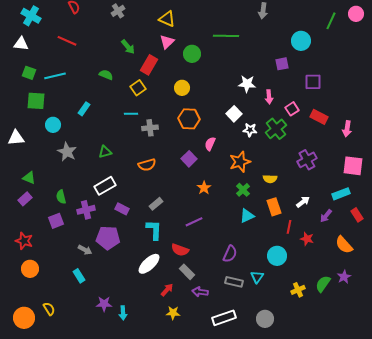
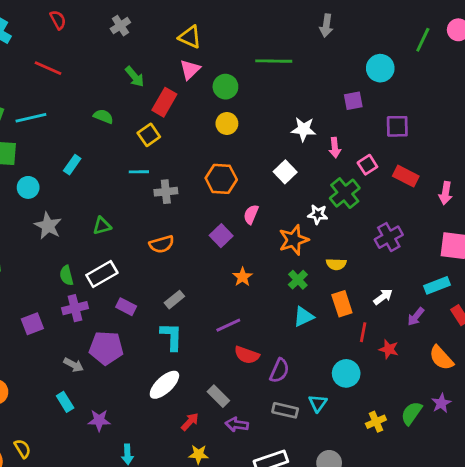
yellow circle: (182, 88) -> (227, 124), moved
white star: (250, 130) -> (318, 214), moved
green semicircle: (61, 197) -> (66, 275), moved
red semicircle: (180, 250) -> (247, 355), moved
purple star: (104, 304) -> (99, 420), moved

